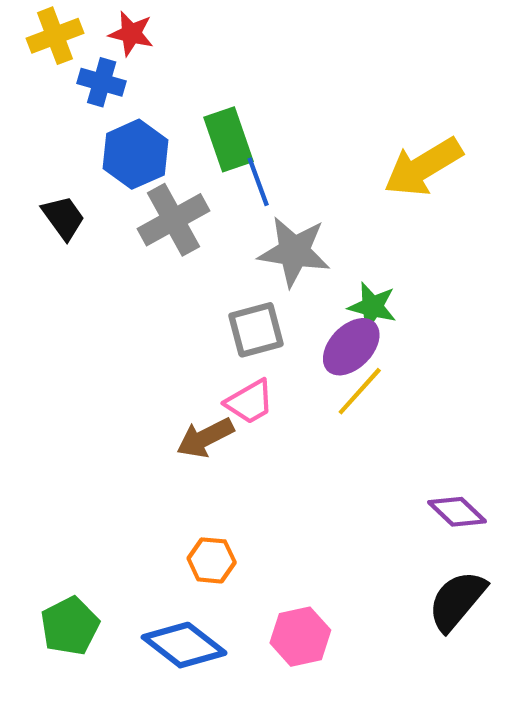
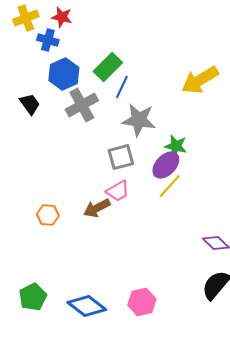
green rectangle: (229, 139) -> (108, 67), turned 64
blue line: (258, 182) -> (122, 87), turned 45
orange hexagon: (212, 560) -> (48, 215), moved

